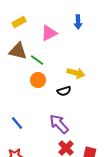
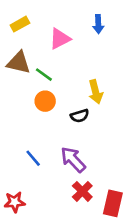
yellow arrow: (76, 73) -> (96, 92), turned 60
blue line: (17, 123) -> (33, 158), moved

